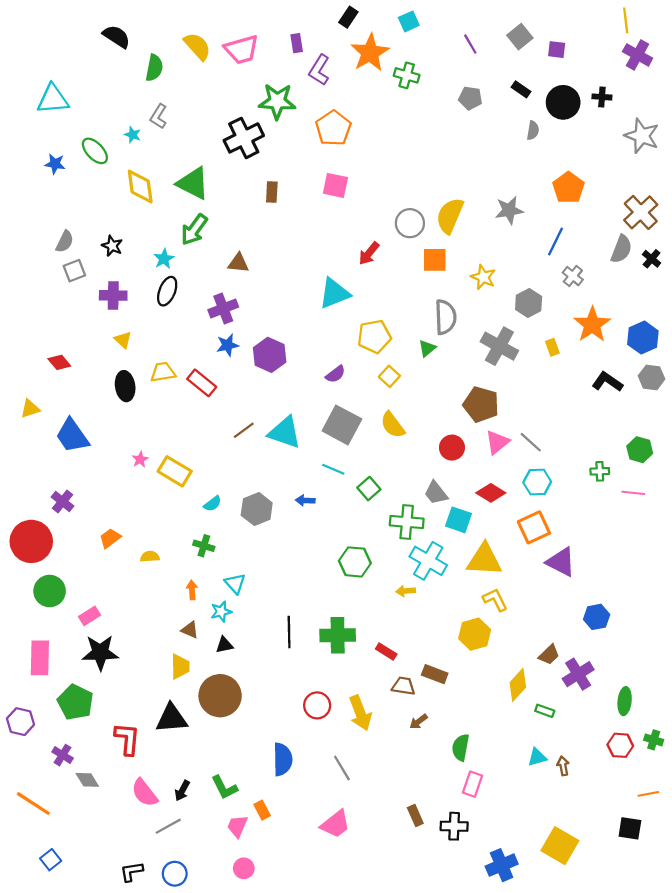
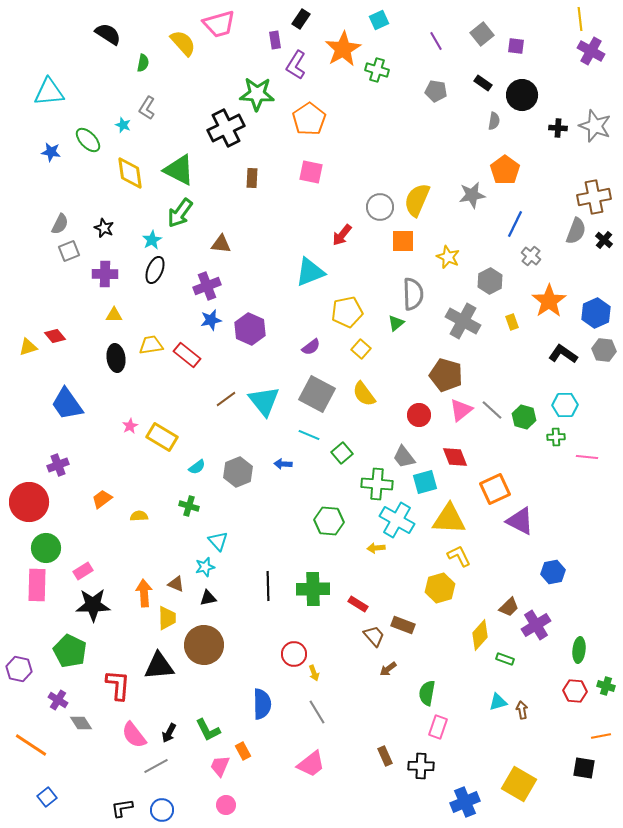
black rectangle: (348, 17) -> (301, 19), moved
pink trapezoid: (242, 50) -> (219, 24), moved
green semicircle: (154, 68) -> (143, 63), size x0.7
black cross: (602, 97) -> (558, 128), moved
orange pentagon: (568, 188) -> (505, 170), moved
brown cross: (641, 212) -> (594, 197), turned 32
yellow triangle: (123, 340) -> (114, 315), turned -42
yellow triangle: (30, 409) -> (28, 347), moved
cyan triangle: (285, 432) -> (264, 401), turned 32
green hexagon: (640, 450) -> (524, 417), moved
cyan hexagon: (537, 482) -> (565, 405), moved
red diamond: (491, 493) -> (455, 457), turned 36
purple cross: (63, 502) -> (58, 465), turned 30
cyan square: (458, 520) -> (425, 482), turned -35
orange arrow: (192, 590) -> (144, 593), moved, size x1.5
pink rectangle: (40, 658) -> (37, 585), moved
brown trapezoid: (403, 686) -> (374, 636), turned 40
yellow arrow: (360, 713) -> (314, 673), moved, size x0.5

